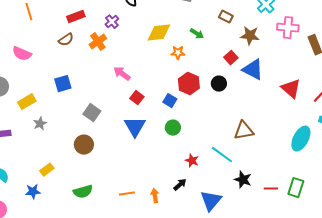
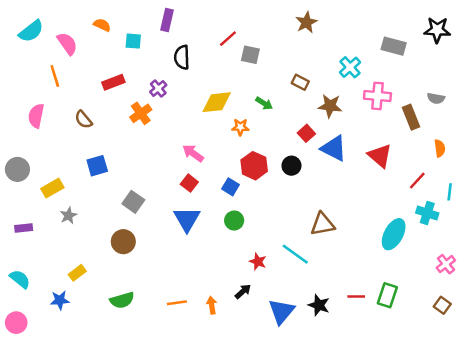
brown semicircle: (66, 40) -> (83, 120), moved, turned 84
pink semicircle: (22, 54) -> (36, 116), moved, turned 78
pink arrow: (122, 74) -> (193, 153), moved
red triangle: (291, 89) -> (380, 156), moved
black star: (243, 180) -> (319, 305), moved

